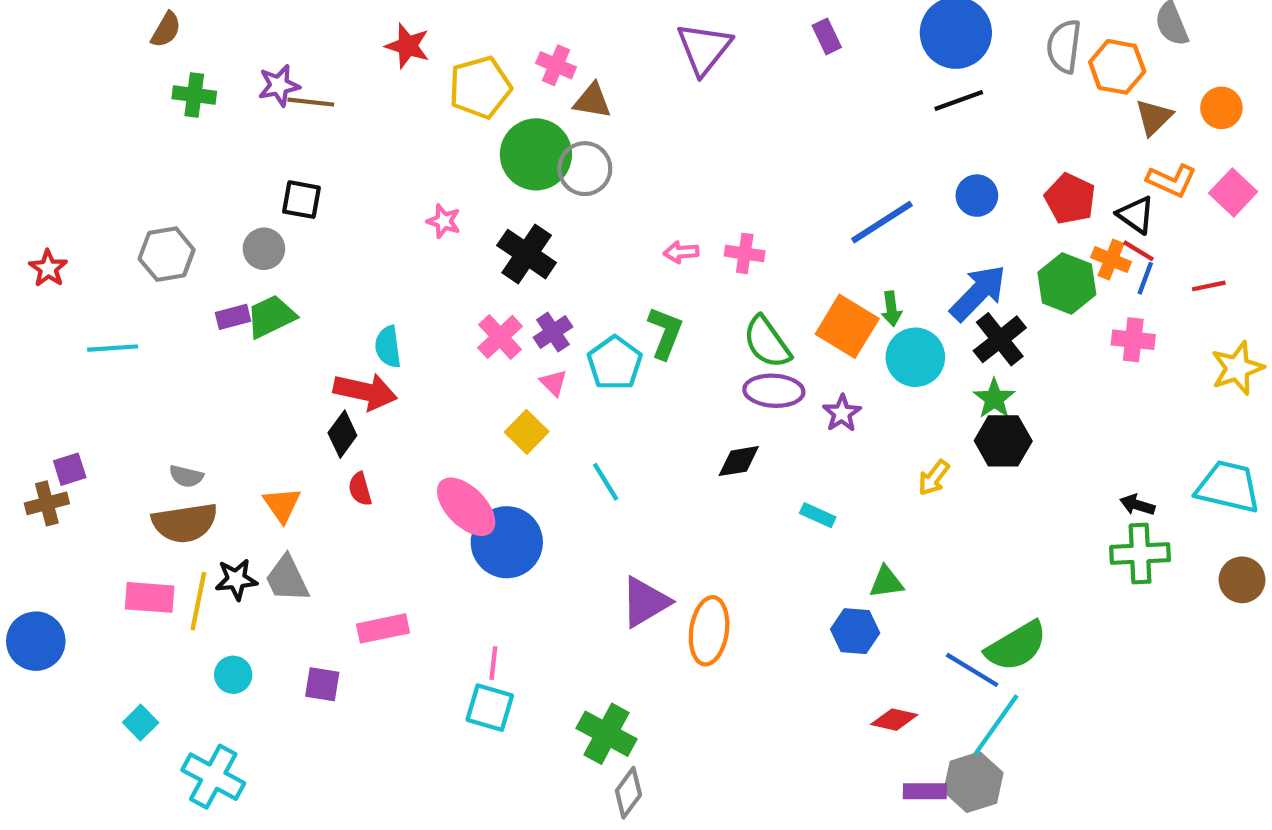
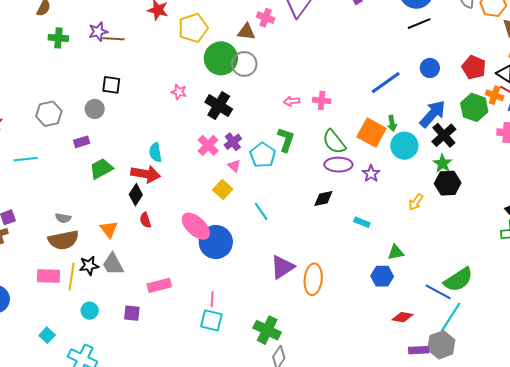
pink cross: (556, 65) -> (266, 18), moved
green trapezoid: (271, 316) -> (101, 169), moved

